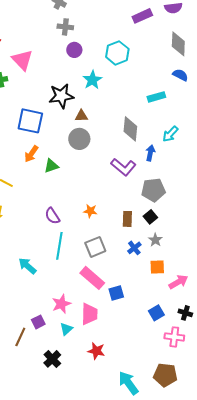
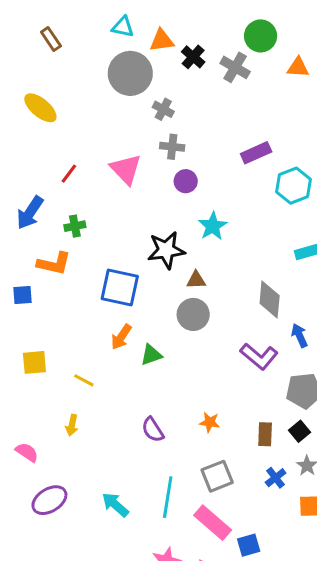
purple rectangle: (142, 16) -> (256, 153), moved
cyan hexagon: (117, 53) -> (293, 186), moved
pink triangle: (22, 60) -> (126, 169), moved
blue arrow: (150, 153) -> (299, 335), turned -35
cyan line: (59, 246) -> (168, 497), moved

